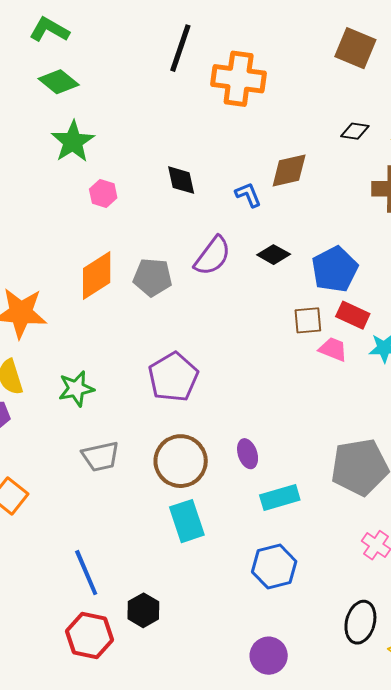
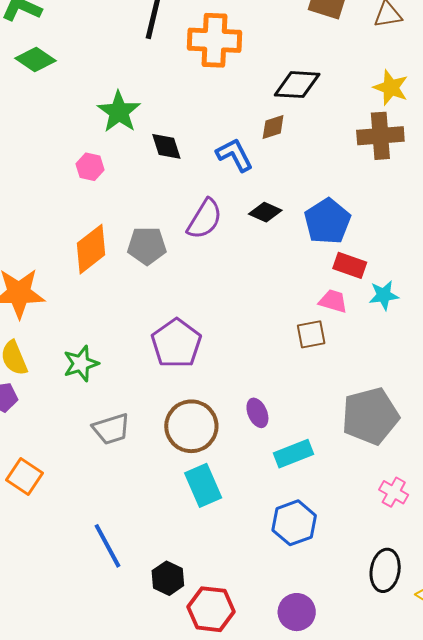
black diamond: (355, 131) -> (297, 85), moved, size x1.6
green star: (73, 142) -> (119, 112), moved
brown diamond: (289, 170) -> (273, 127), size x0.7
blue L-shape: (248, 195) -> (235, 155), size x1.4
brown square: (308, 320) -> (311, 334), moved
red hexagon: (89, 636) -> (211, 609), moved

